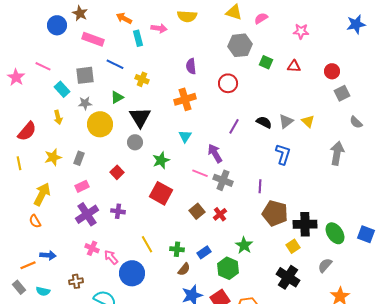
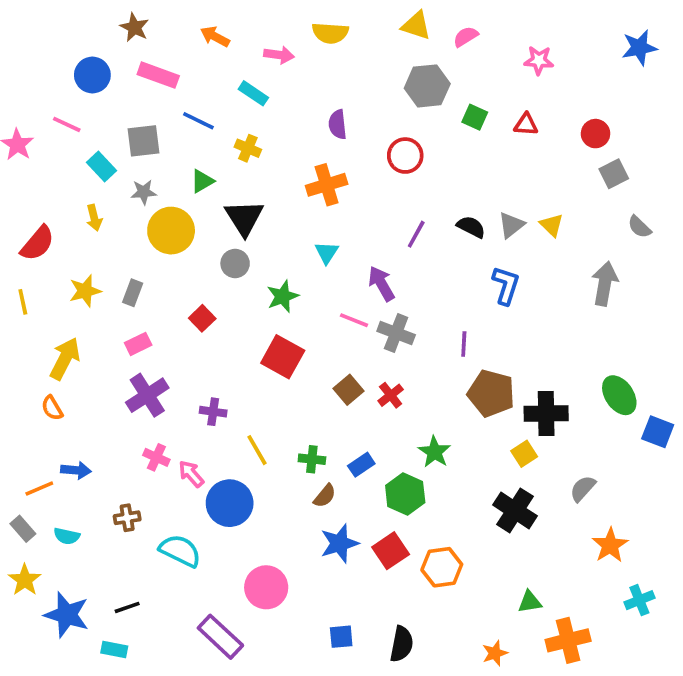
blue circle: (57, 25) -> (92, 75), moved
cyan rectangle: (138, 38) -> (253, 93), moved, turned -42
purple cross: (118, 211) -> (213, 412), moved
green ellipse: (335, 233) -> (619, 395), moved

